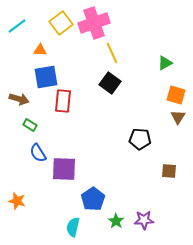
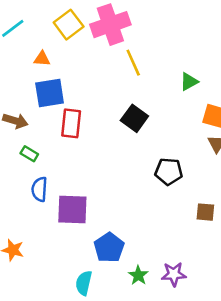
green triangle: (165, 63) -> (189, 82), moved
black square: (110, 83) -> (134, 118), moved
blue semicircle: (38, 153) -> (39, 189), turned 36

